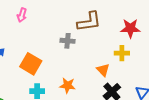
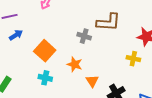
orange triangle: (103, 70) -> (92, 81), moved
orange star: (68, 85) -> (75, 64), moved

